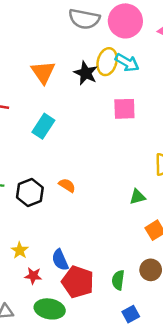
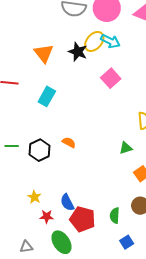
yellow ellipse: (107, 62) -> (94, 41), turned 30
pink square: (124, 109) -> (111, 78), turned -36
green ellipse: (50, 309) -> (61, 242), turned 50

